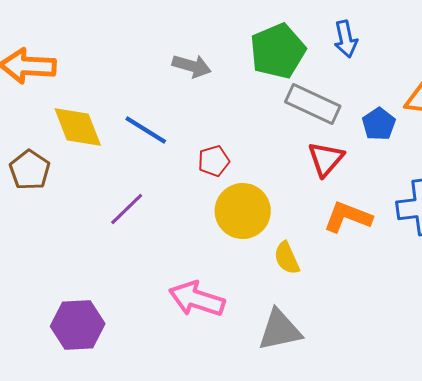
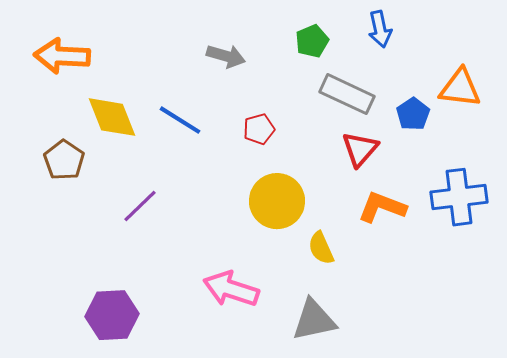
green pentagon: (278, 51) -> (312, 41), size x0.6
red pentagon: (214, 161) -> (259, 129), moved
purple line: (127, 209) -> (140, 206), moved

